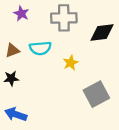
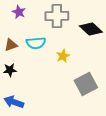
black diamond: (102, 32) -> (91, 29), turned 50

